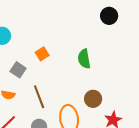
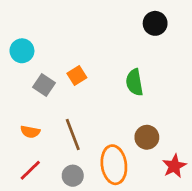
black circle: (109, 16) -> (155, 23), moved
gray square: (18, 70) -> (44, 85), moved

